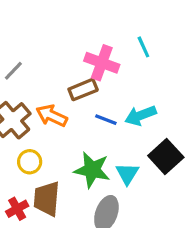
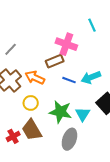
cyan line: (143, 47) -> (92, 25), moved
yellow circle: (30, 162) -> (31, 103), moved
brown trapezoid: (47, 199) -> (32, 130), turned -35

